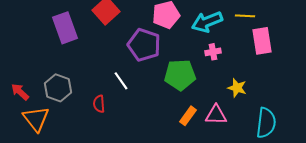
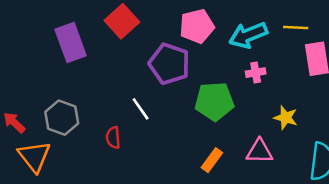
orange rectangle: (188, 116) -> (212, 160), moved

